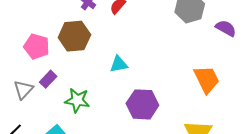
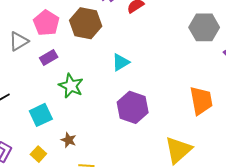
cyan triangle: (119, 64) -> (121, 62), turned -36
gray triangle: (23, 90) -> (19, 41), moved

